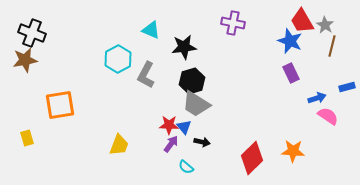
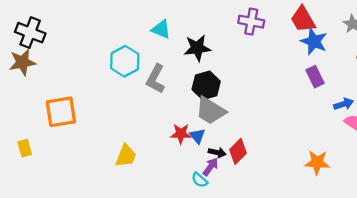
red trapezoid: (302, 21) -> (303, 19), moved
purple arrow: (171, 144) -> (211, 167), moved
red diamond: (252, 158) -> (238, 151), moved, size x0.7

